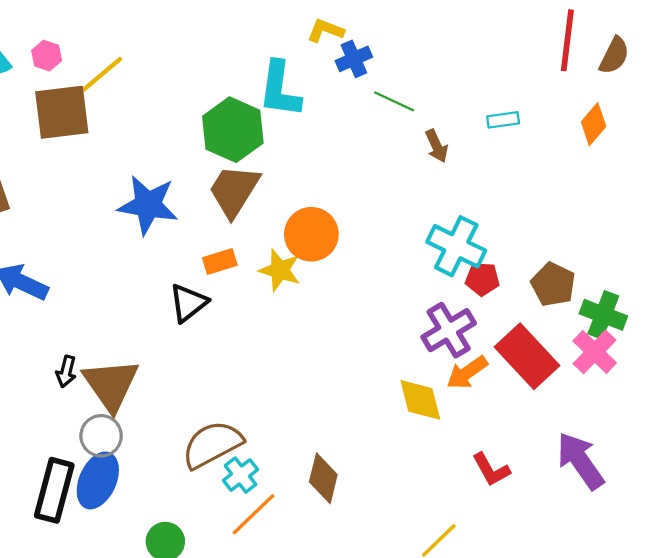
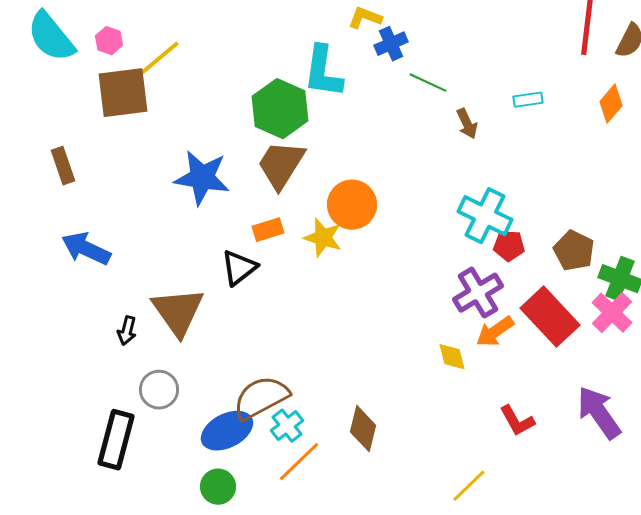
brown triangle: (111, 385) -> (178, 312), moved
yellow diamond: (420, 400) -> (452, 357), size x0.7
blue ellipse: (98, 480) -> (227, 431), moved, turned 39

